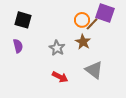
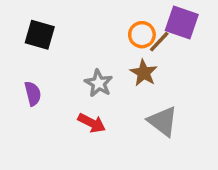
purple semicircle: (18, 46) -> (33, 94), moved
red arrow: (60, 77) -> (92, 123), moved

